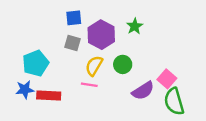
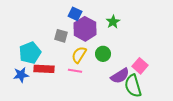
blue square: (74, 18) -> (75, 14), moved, turned 32
red rectangle: (49, 96) -> (44, 69), moved
green semicircle: (174, 101) -> (133, 86), moved

